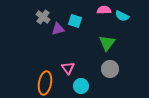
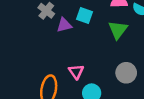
green triangle: (107, 43) -> (118, 30), moved

